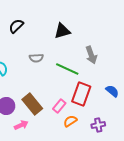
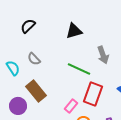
gray semicircle: (36, 58) -> (34, 59), moved, turned 48
brown rectangle: (32, 104) -> (36, 91), moved

